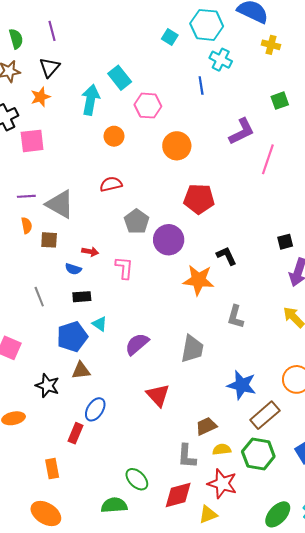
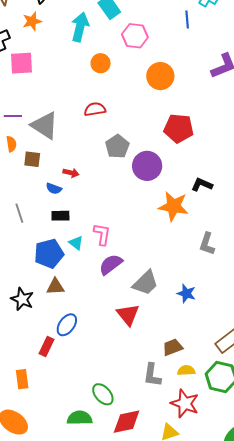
black L-shape: (226, 256) -> (202, 185), turned -45
pink L-shape: (124, 268) -> (102, 234), moved
gray trapezoid: (192, 349) -> (145, 283), moved, turned 32
blue star: (242, 385) -> (186, 293), moved, size x0.7
red diamond: (178, 495) -> (127, 422), moved

